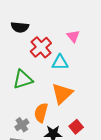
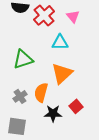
red cross: (41, 47) -> (44, 15), moved
gray cross: (22, 125) -> (20, 96), moved

